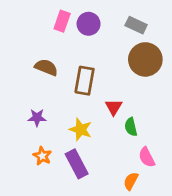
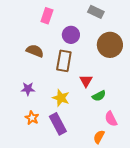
purple circle: (89, 24) -> (71, 35), moved
gray rectangle: (136, 25) -> (96, 12), moved
green semicircle: (131, 127) -> (99, 96), turned -104

